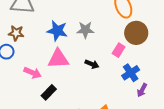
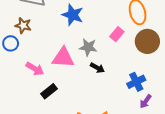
gray star: (85, 30) -> (88, 47), moved
blue star: (57, 31) -> (73, 15), moved
pink rectangle: (119, 50) -> (117, 34), moved

